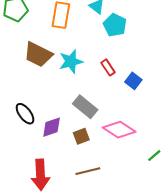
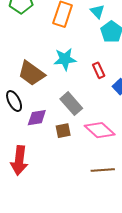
brown trapezoid: (38, 54) -> (31, 73), moved
brown line: (88, 171) -> (103, 170), moved

